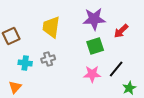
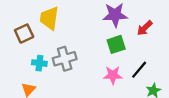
yellow trapezoid: (51, 27) -> (49, 18), moved
gray cross: (48, 59) -> (65, 59), size x1.5

